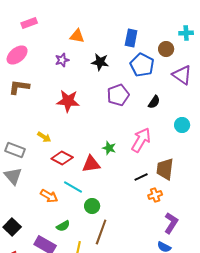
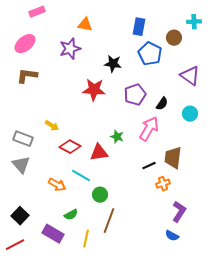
purple star: (62, 60) -> (70, 49), size x1.5
black star: (100, 62) -> (113, 64), moved
purple triangle: (182, 75) -> (190, 76), moved
purple pentagon: (118, 95) -> (135, 95), moved
red star: (68, 101) -> (94, 90), moved
black semicircle: (154, 102) -> (162, 104), moved

